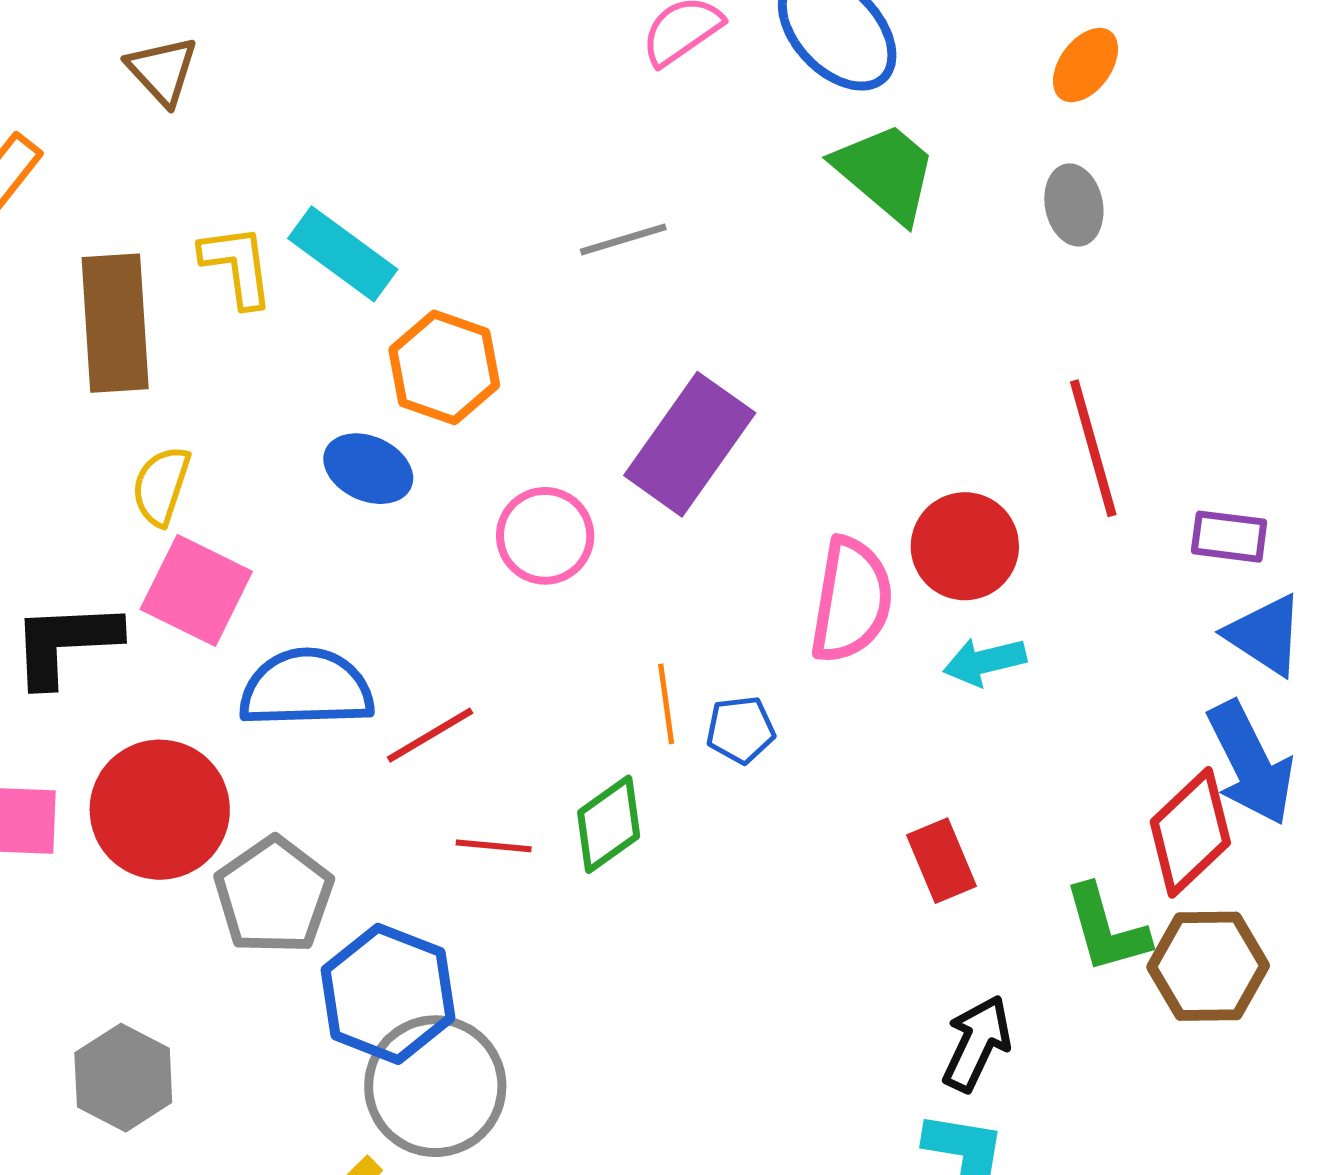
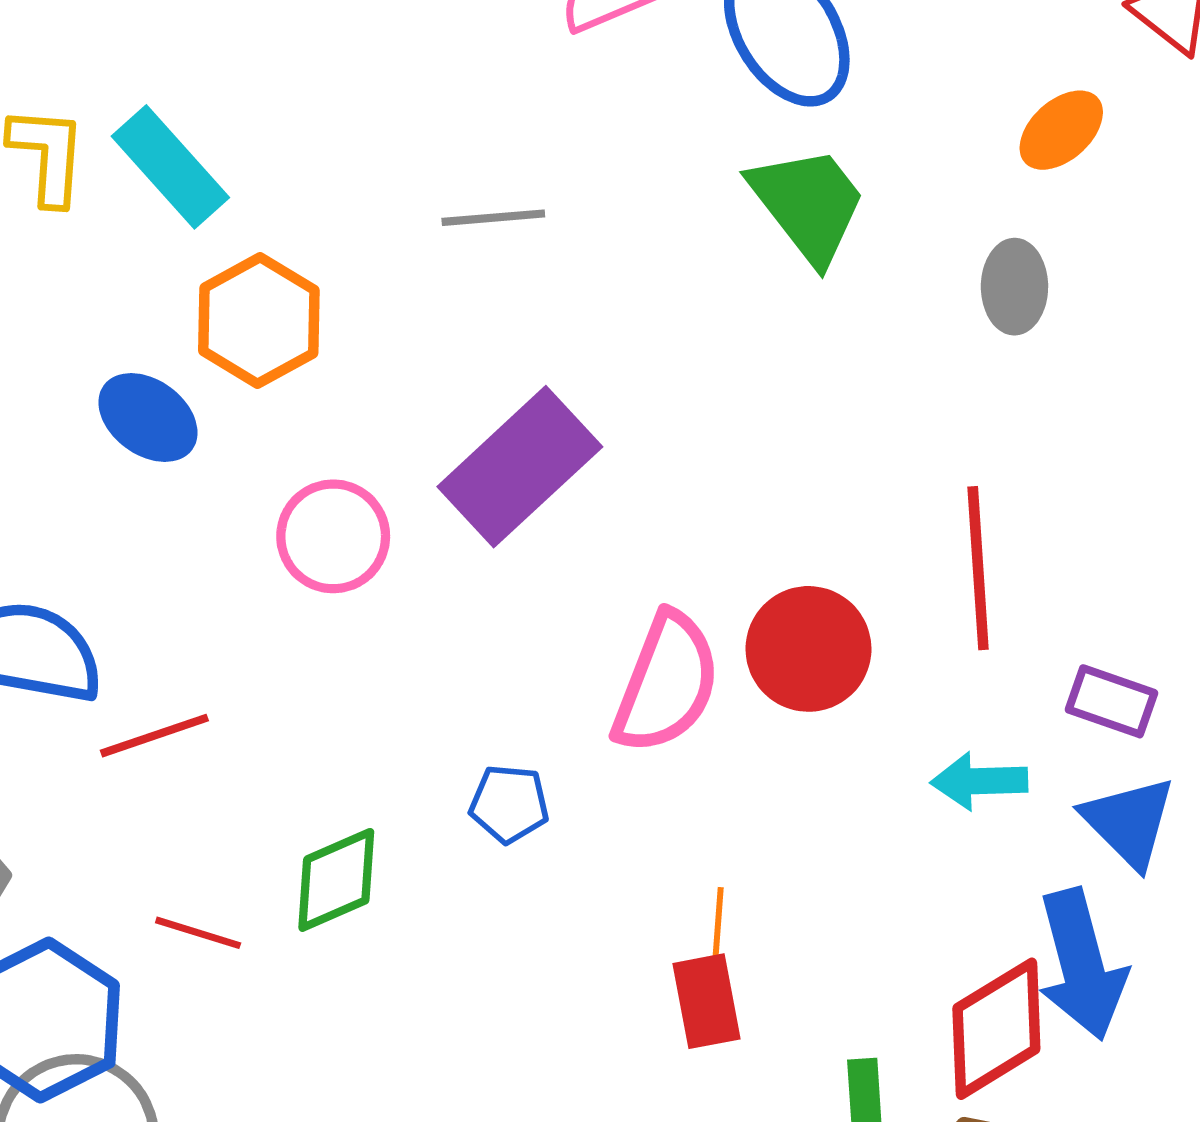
cyan arrow: (985, 662) -> (979, 781), moved
orange line: (666, 704) -> (717, 934), moved
red line: (494, 846) -> (198, 933), moved

